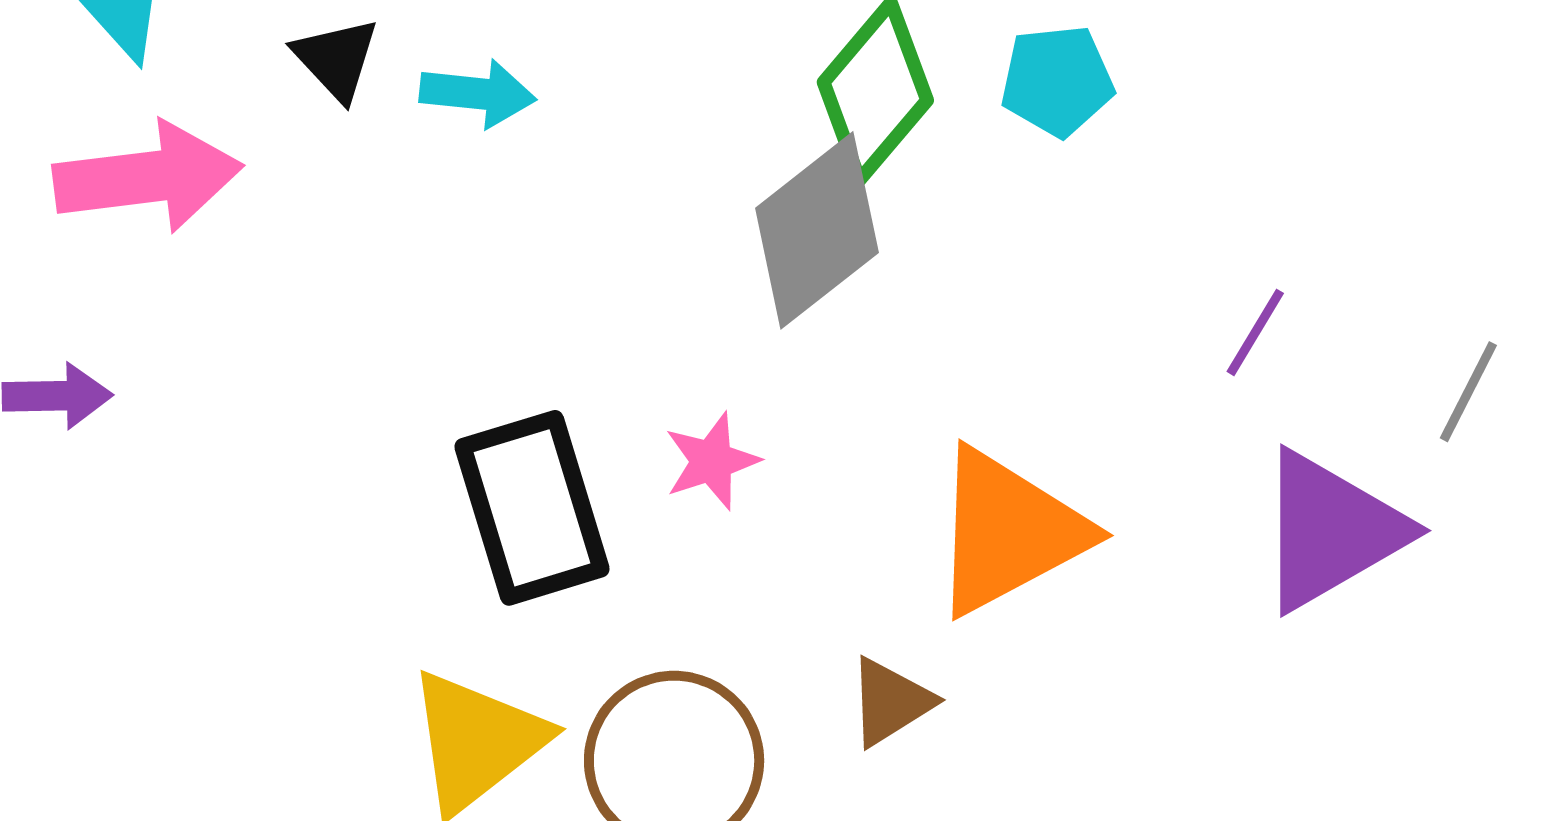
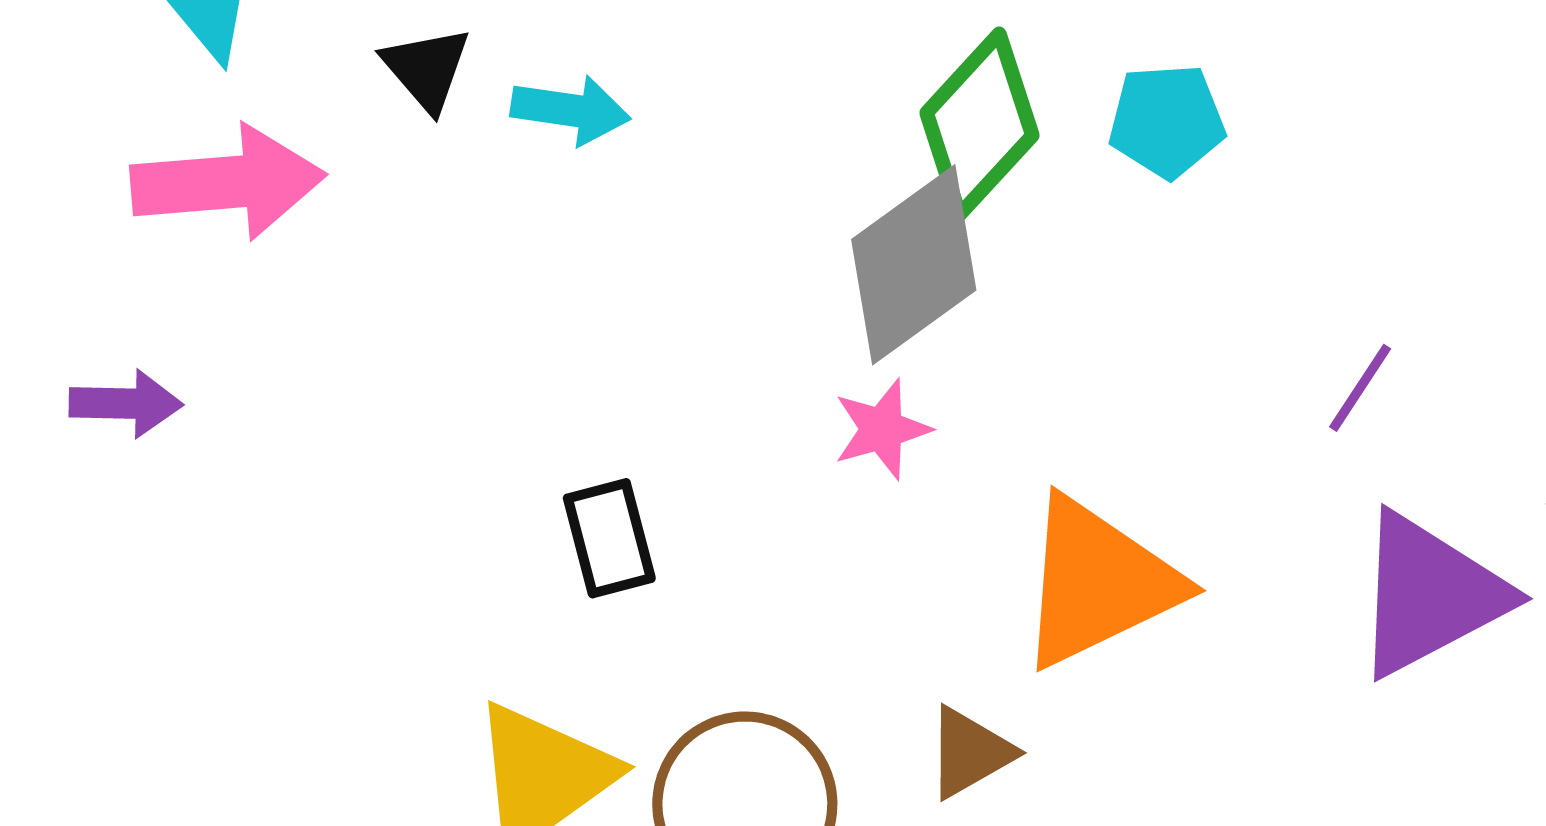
pink star: (712, 461) -> (882, 429), moved
black rectangle: (532, 508) -> (609, 538), size x0.6

